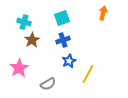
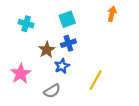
brown star: (32, 40) -> (47, 50), moved
blue star: (69, 61) -> (62, 66), moved

